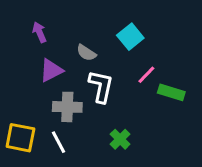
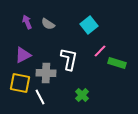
gray semicircle: (86, 53) -> (48, 24), moved
purple triangle: (51, 70) -> (23, 55), moved
yellow square: (20, 138) -> (20, 83), moved

